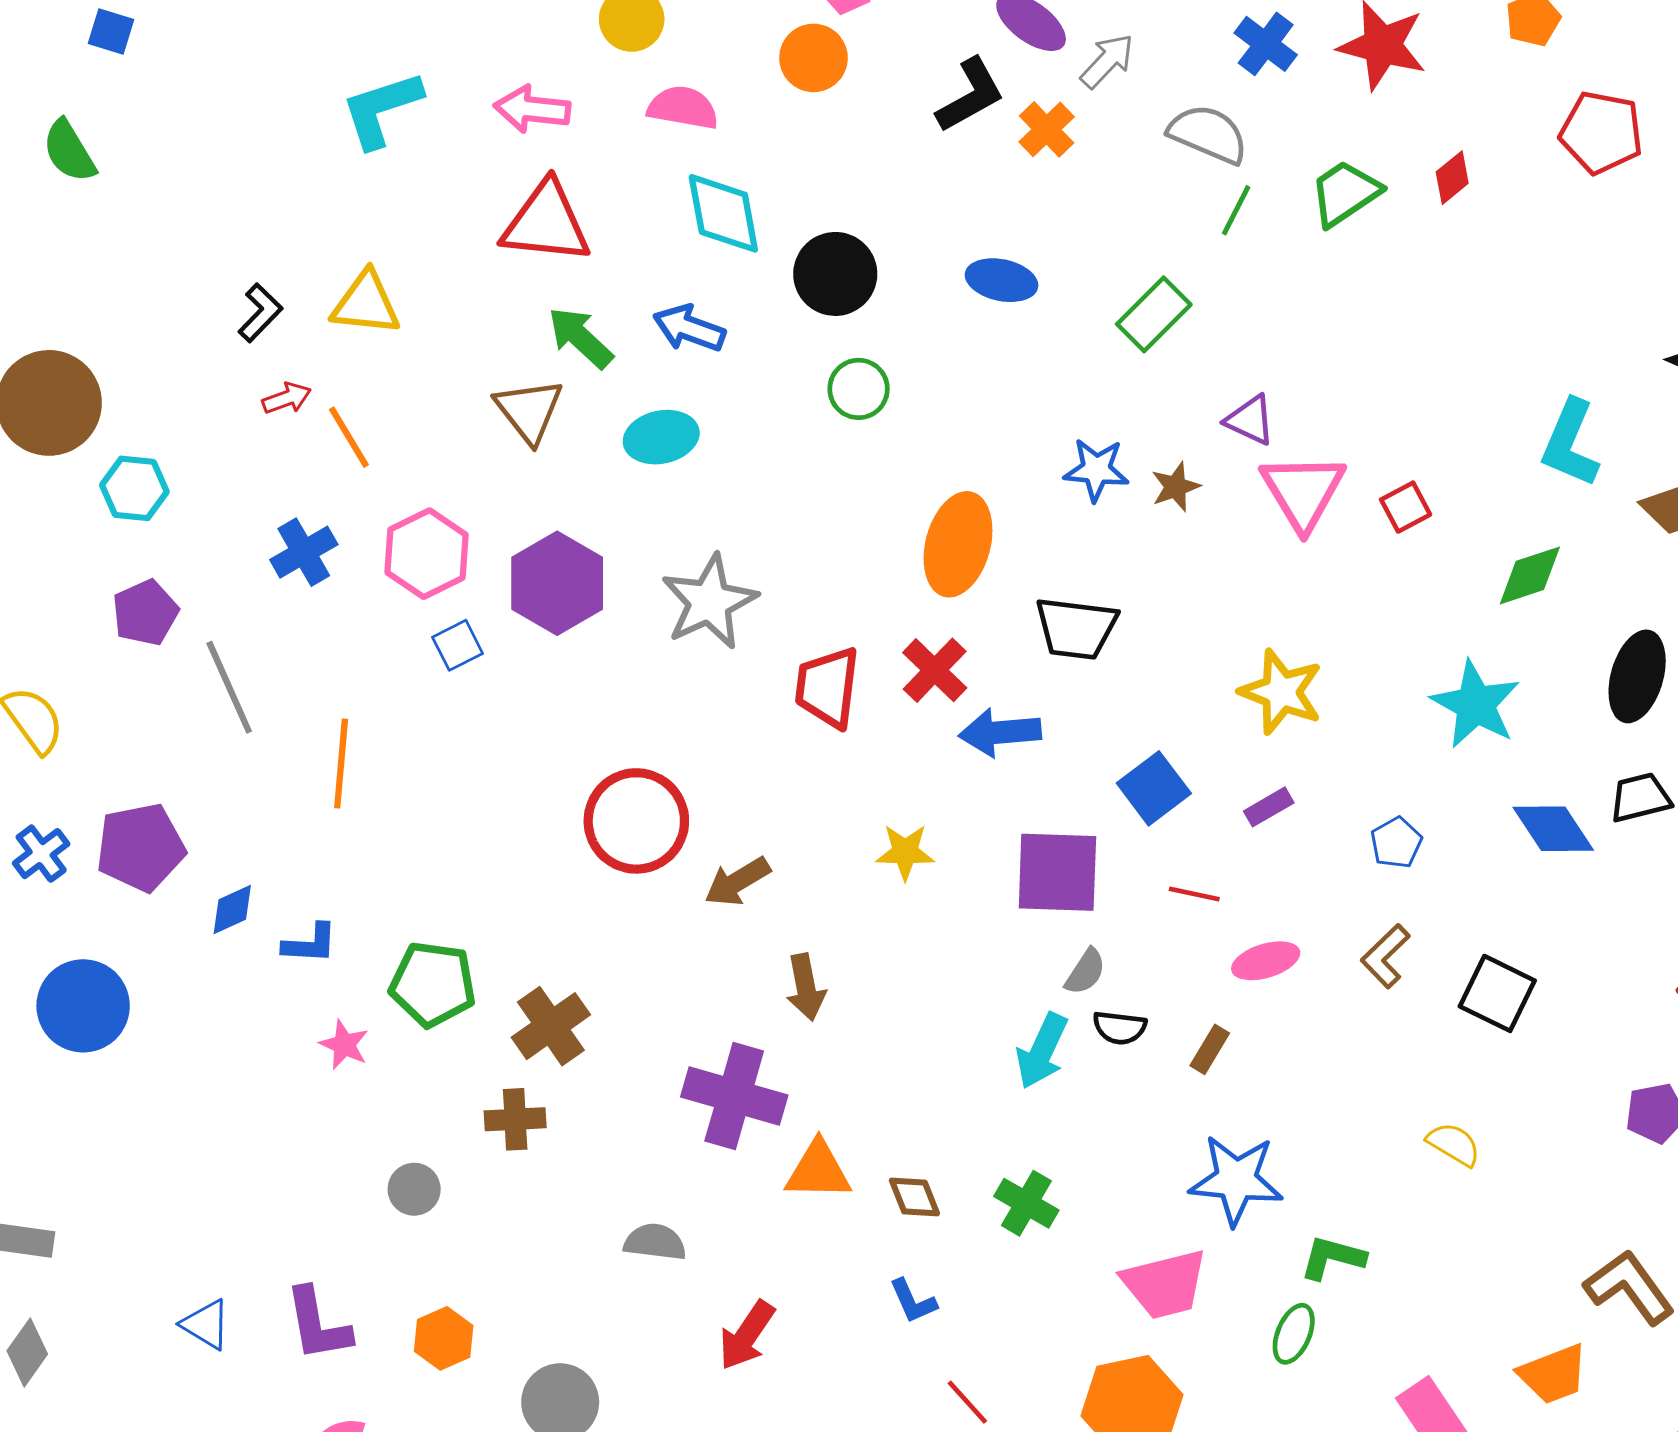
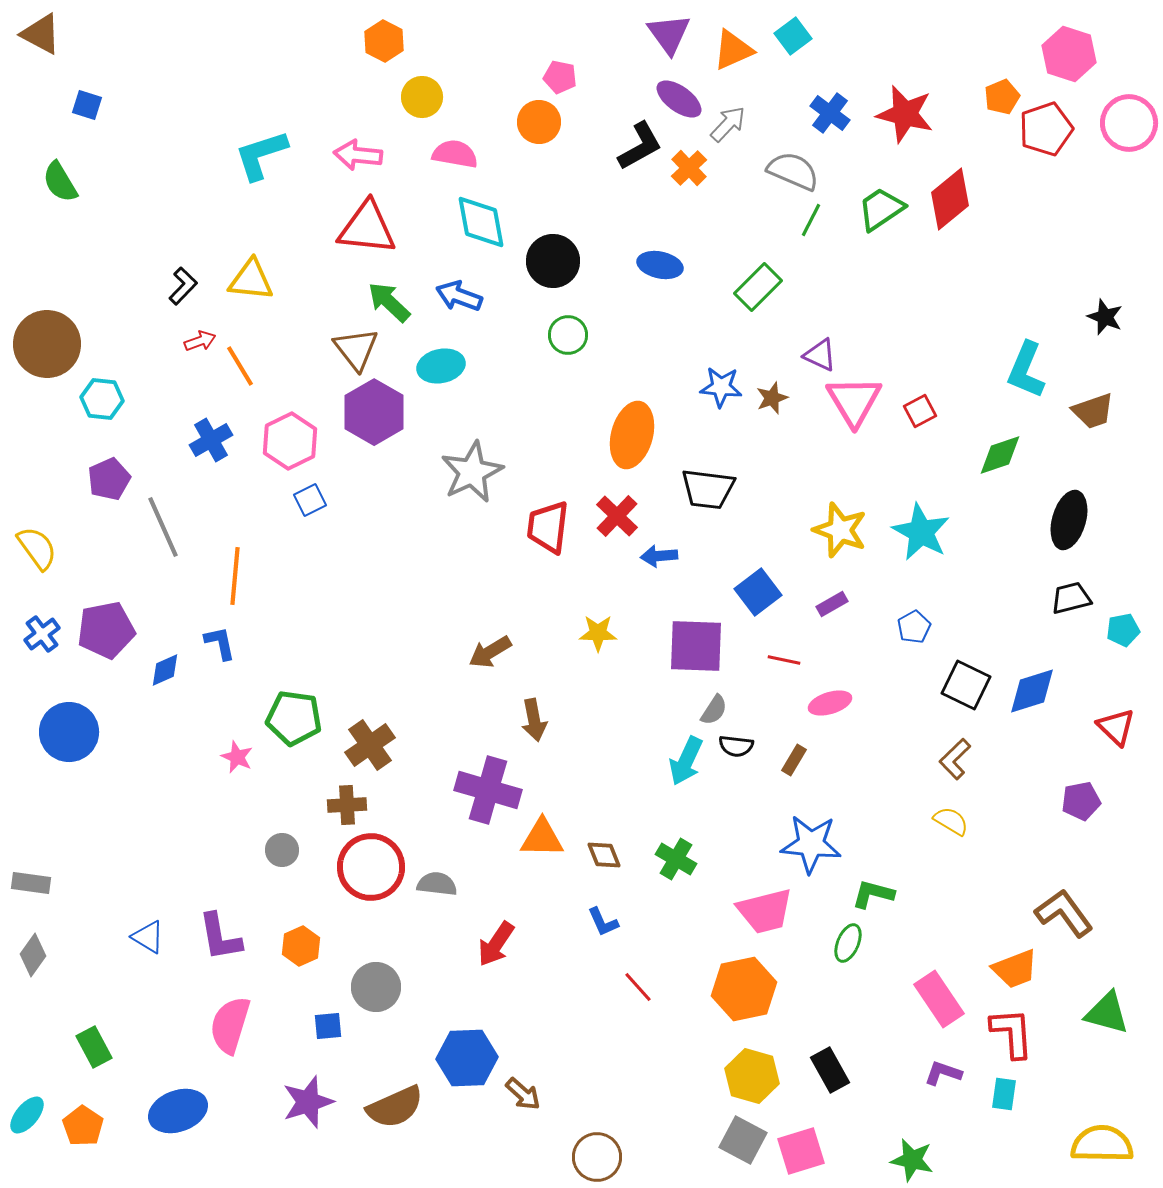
red pentagon: (1601, 133) -> (1046, 129), moved, turned -30
red diamond: (1452, 178) -> (950, 199), size x1.8
purple hexagon: (557, 583) -> (374, 412), moved
cyan star: (1475, 704) -> (921, 532), moved
blue arrow: (1000, 732) -> (659, 556), size x0.7
red circle: (636, 821) -> (371, 867), moved
blue diamond: (1553, 829) -> (1032, 691), moved, turned -74
blue L-shape: (310, 944) -> (220, 643), moved, turned -105
brown L-shape: (1385, 956) -> (955, 759), moved
black square: (1497, 993) -> (966, 685), moved

